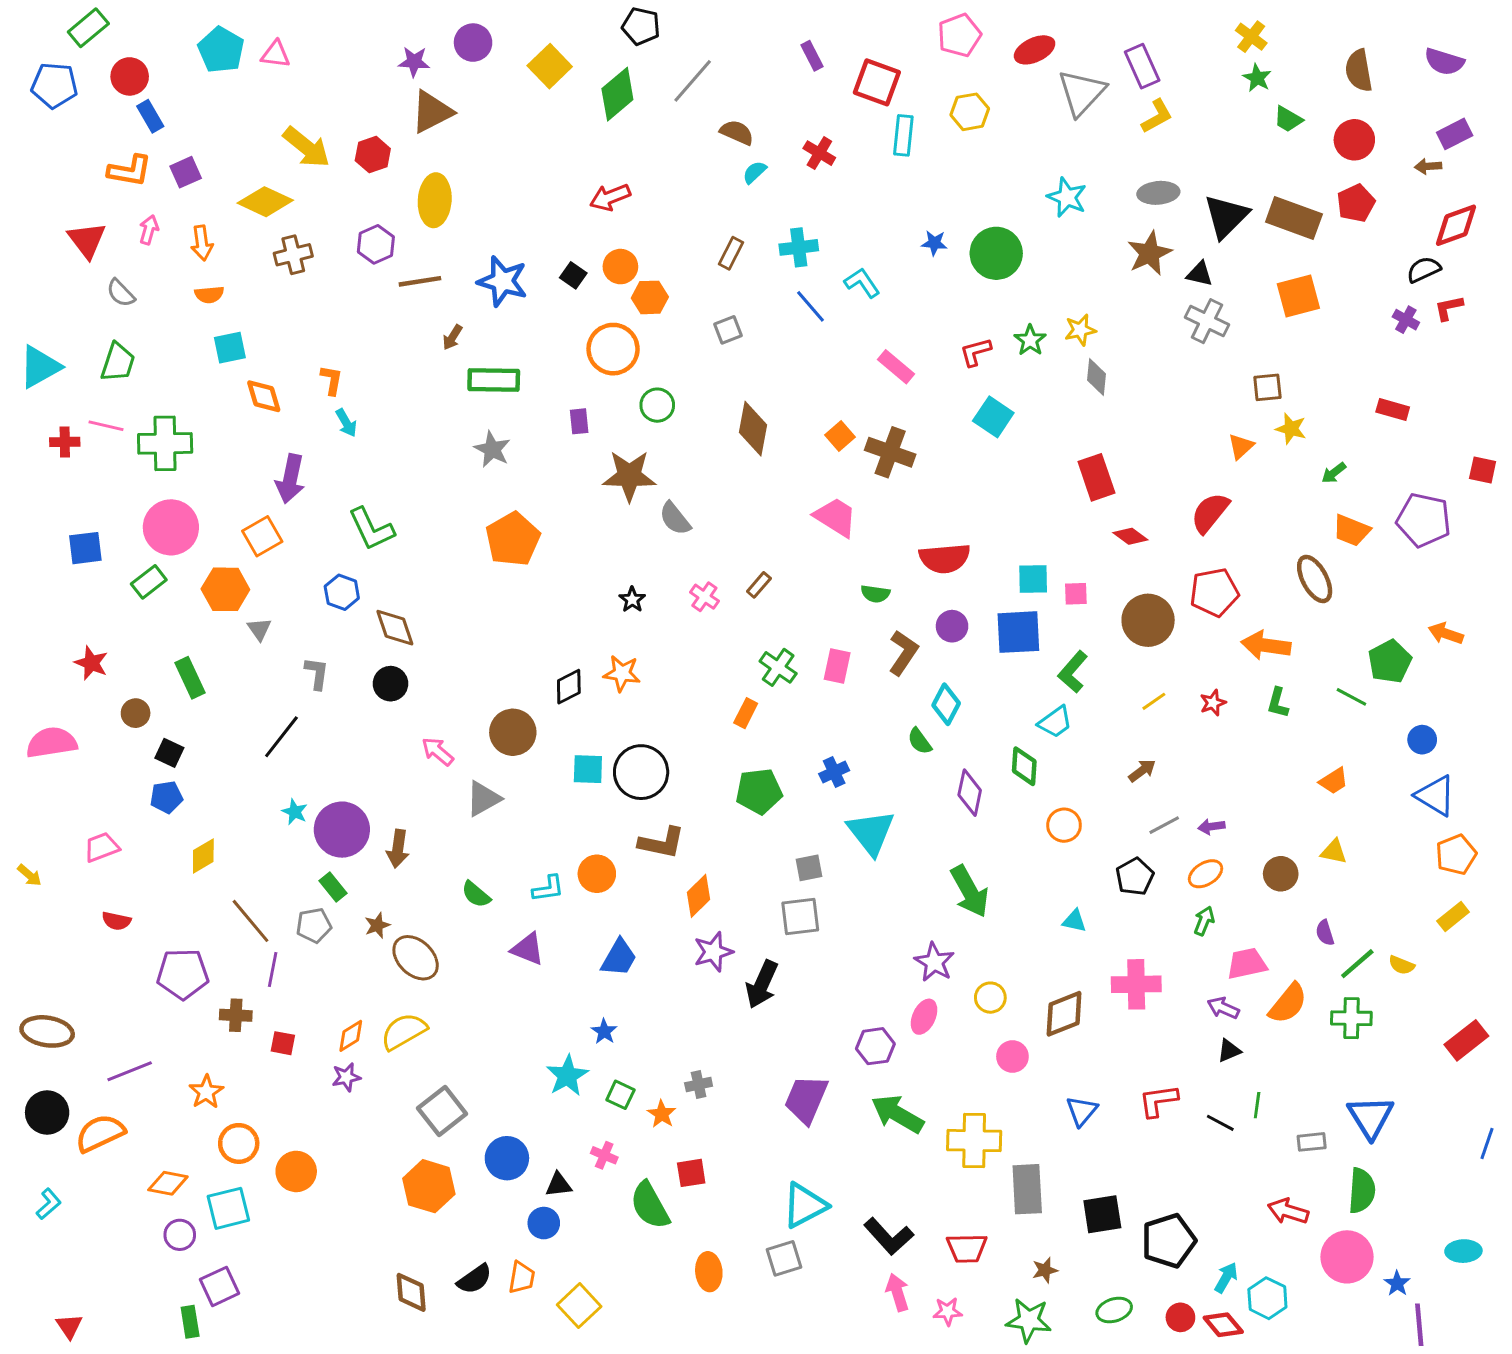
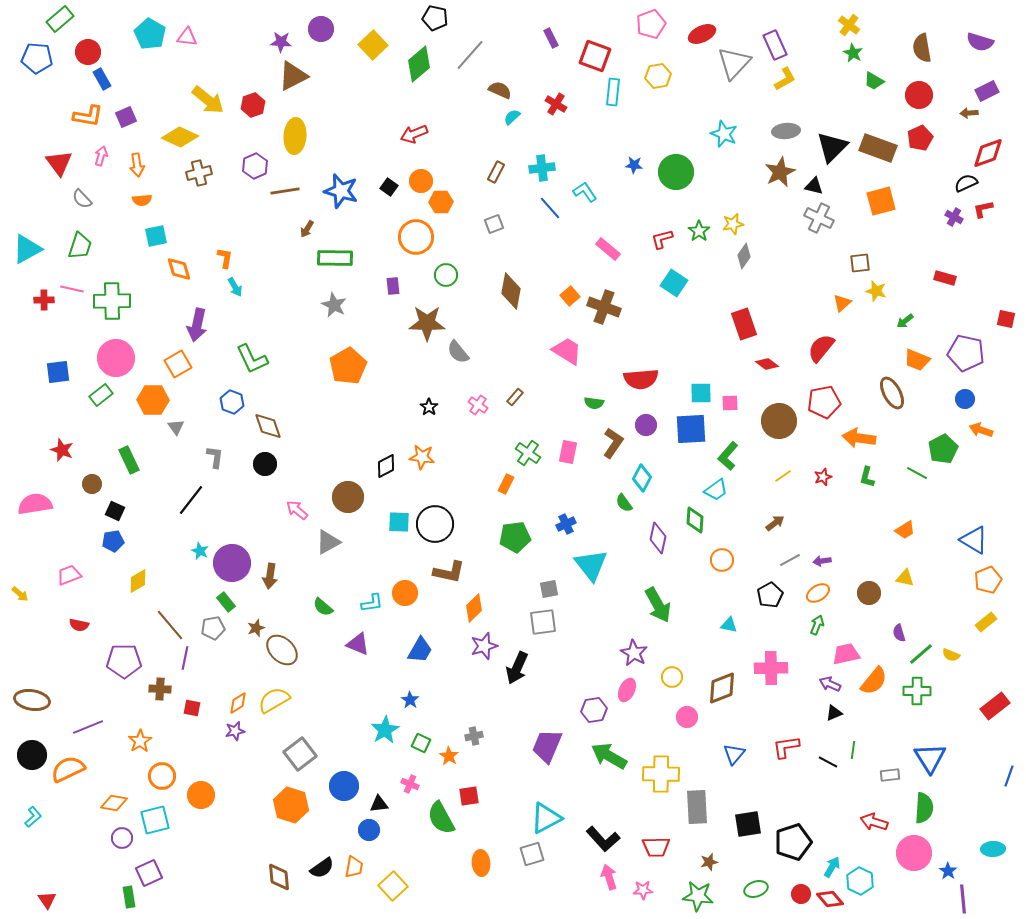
gray diamond: (1096, 377) -> (744, 256), turned 30
blue circle: (1422, 740) -> (965, 399), moved

